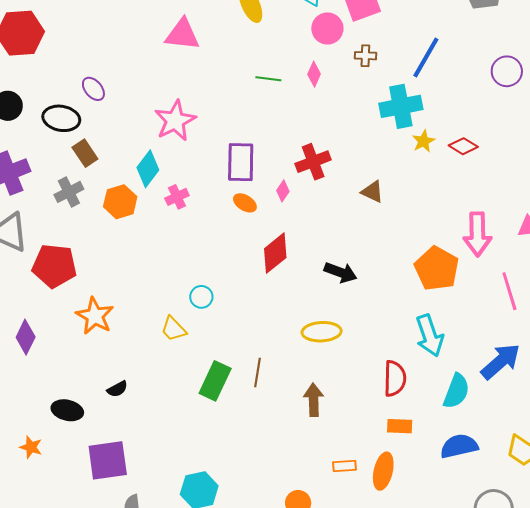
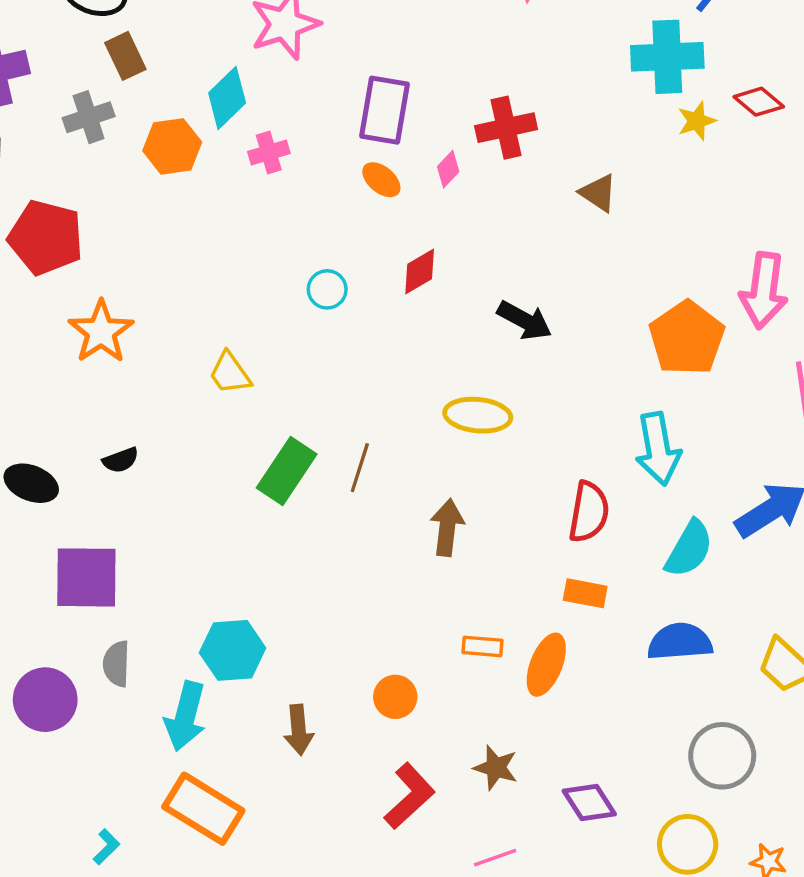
red diamond: (463, 146) -> (759, 102), moved
red diamond: (275, 253) -> (420, 271), size x0.7
cyan circle: (201, 297) -> (327, 289), moved

